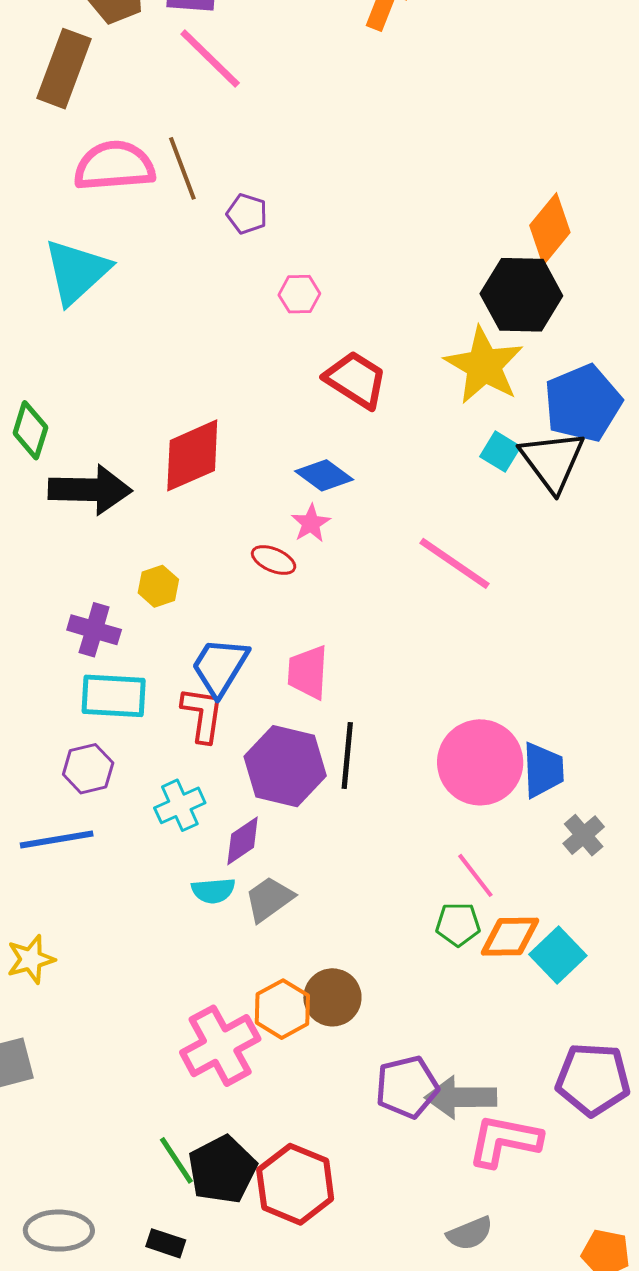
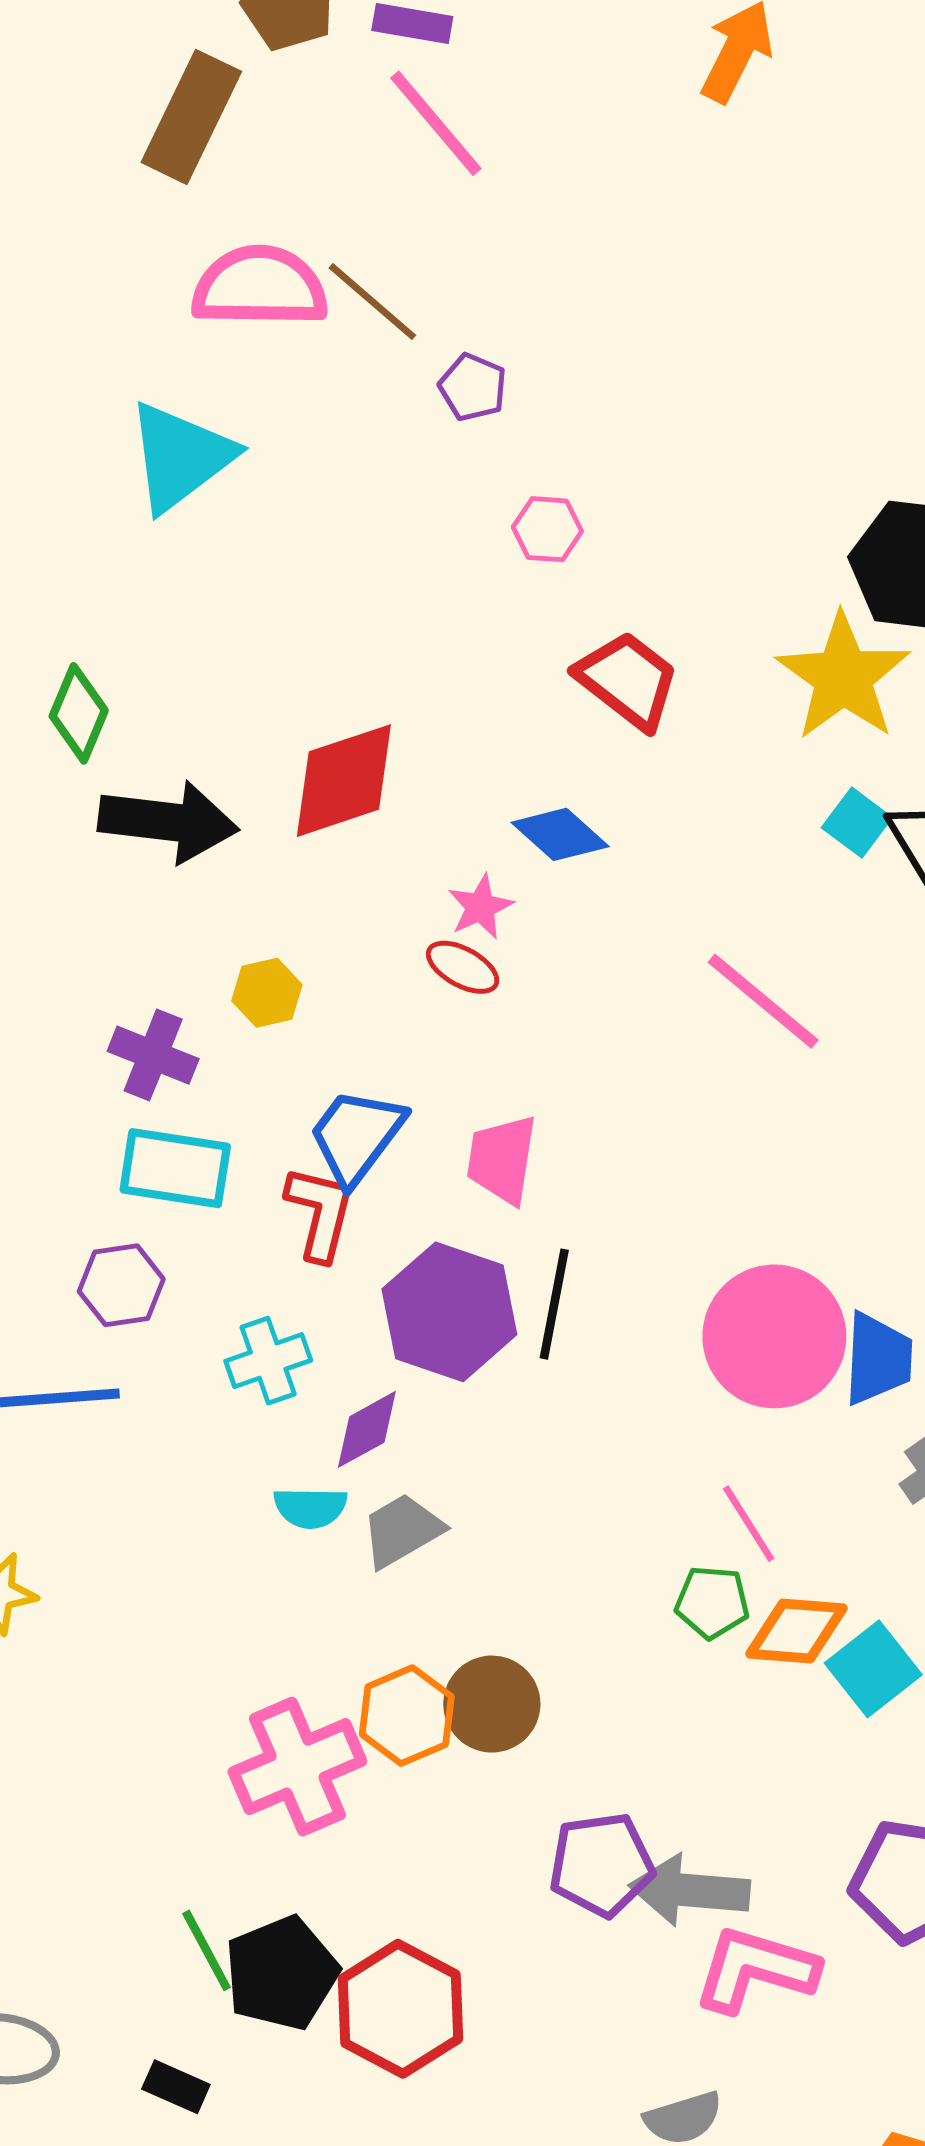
brown line: (182, 168) -> (372, 302), turned -34
pink star: (311, 523) -> (480, 907), moved

